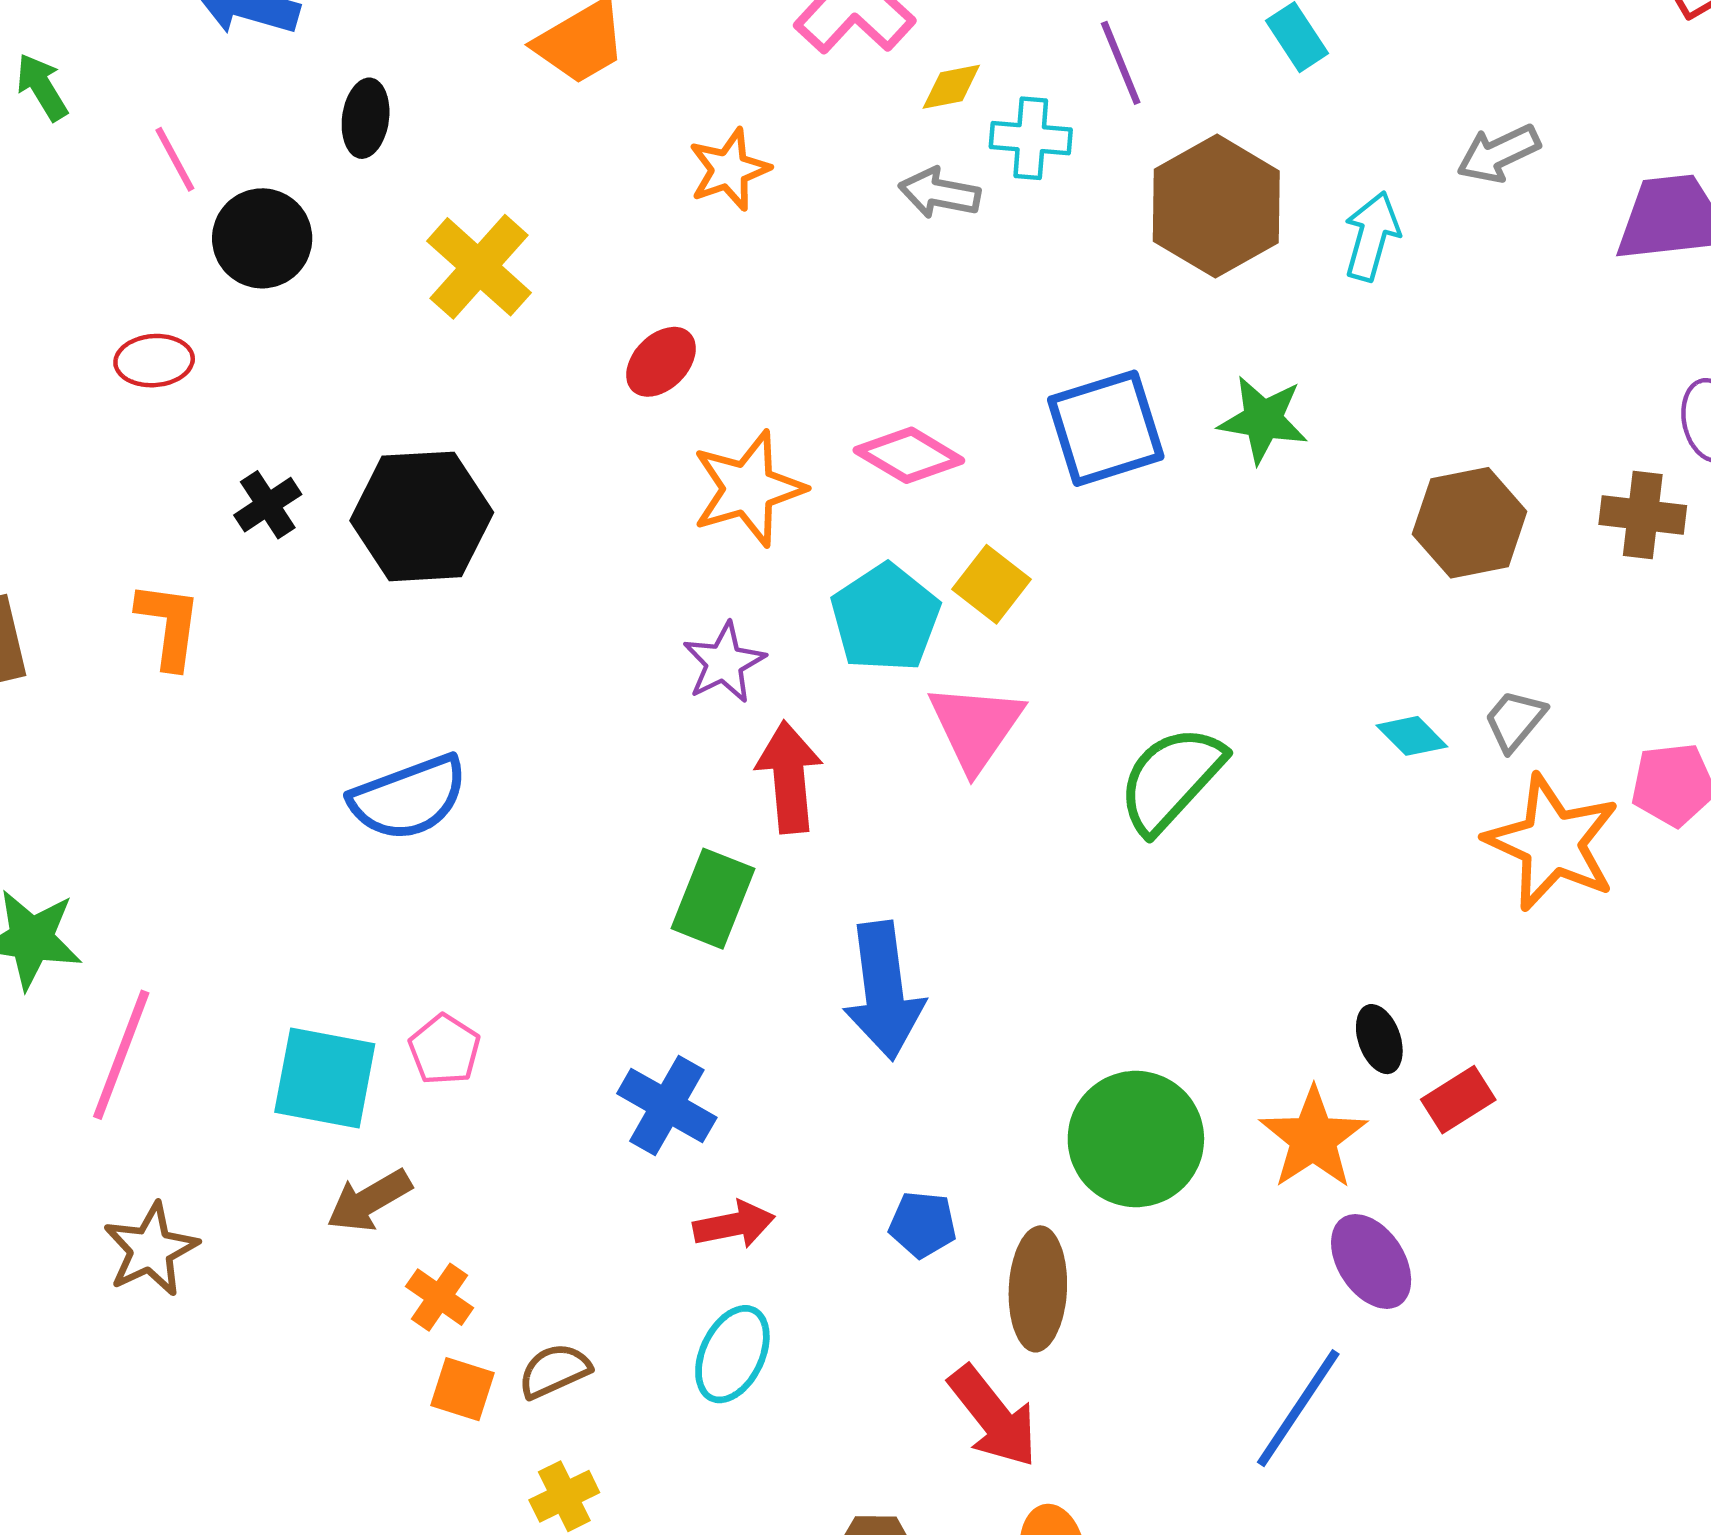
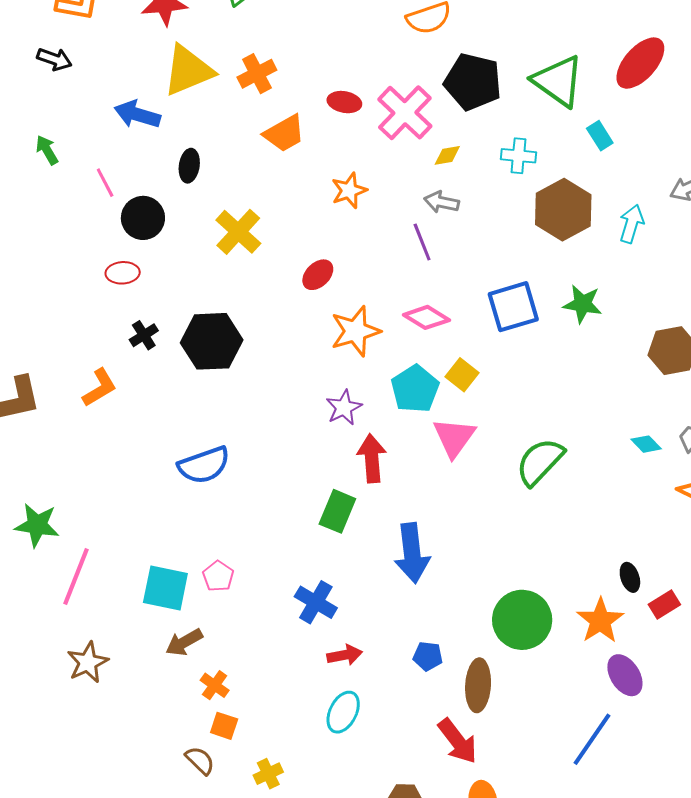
purple line: (1121, 63) -> (422, 242), moved
cyan cross: (1031, 138) -> (518, 156), moved
red ellipse: (154, 361) -> (123, 273), moved
orange L-shape: (169, 625) -> (100, 388), turned 51
brown semicircle: (554, 1371) -> (200, 760), moved, turned 68

